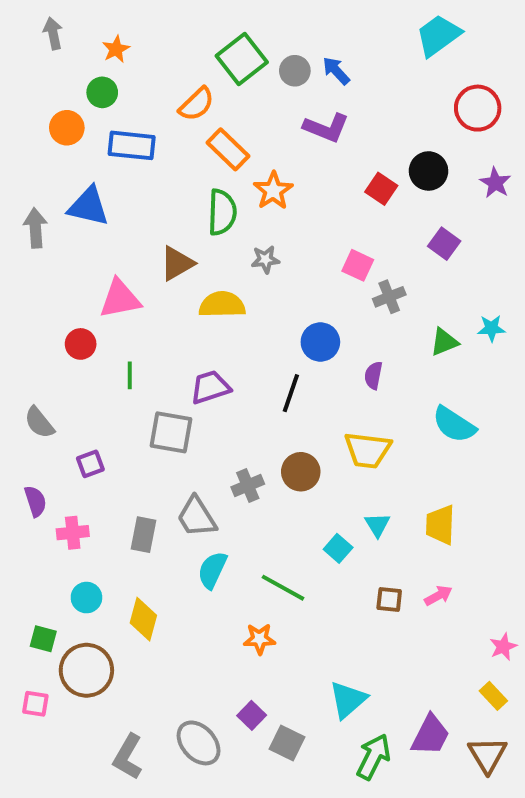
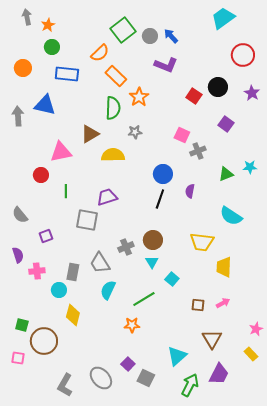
orange star: (116, 49) -> (48, 25), moved
orange circle: (67, 128) -> (23, 68), moved
black line: (291, 393) -> (160, 199), moved
yellow trapezoid: (368, 450) -> (202, 242), moved
cyan triangle: (377, 525) -> (152, 262), moved
green line: (283, 588) -> (144, 299), turned -60
cyan circle: (86, 598) -> (59, 290), moved
brown triangle: (487, 755) -> (212, 339), moved

